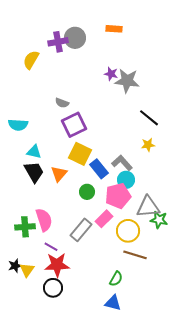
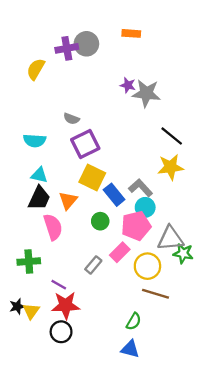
cyan semicircle: (18, 125) -> (35, 141), moved
yellow star: (148, 145) -> (170, 167), size x1.6
black trapezoid: (34, 172) -> (39, 198), turned 55
pink semicircle: (44, 220) -> (53, 227), moved
gray rectangle: (81, 230) -> (93, 265), size x0.7

